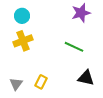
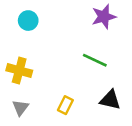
yellow cross: (23, 41) -> (19, 70), moved, turned 36
yellow rectangle: (41, 82) -> (65, 105), moved

